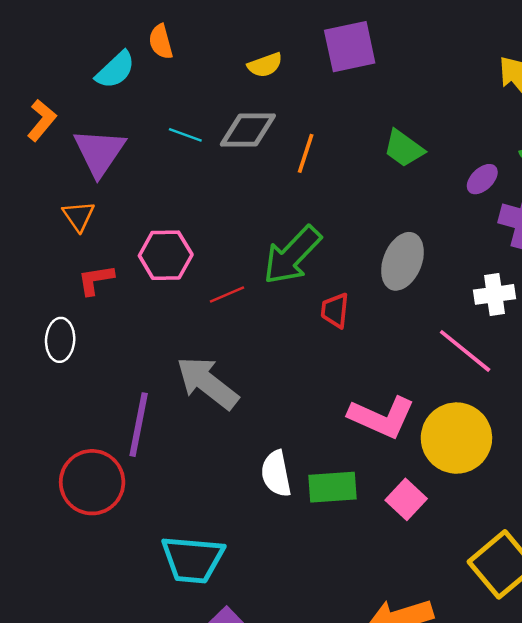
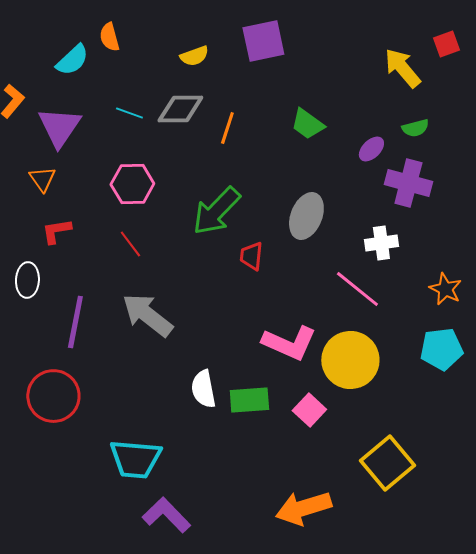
pink hexagon: (166, 255) -> (132, 184), moved
red line: (227, 294) -> (130, 244), moved, turned 76
purple line: (139, 425) -> (75, 322), moved

